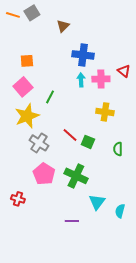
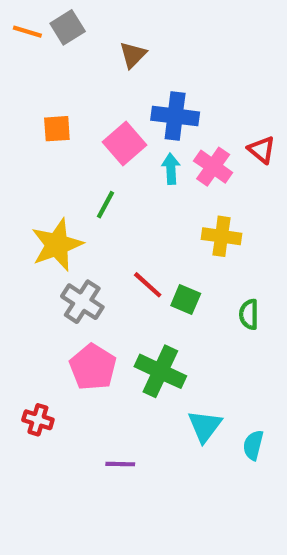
pink cross: (101, 79) -> (213, 167), turned 36
pink square: (23, 87) -> (124, 143), moved
purple line: (72, 221) -> (120, 464), moved

